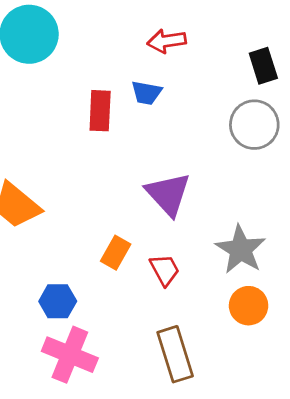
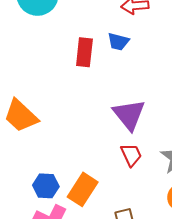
orange rectangle: (116, 253) -> (83, 189), moved, size x1.4
red trapezoid: (165, 270) -> (131, 155), moved

